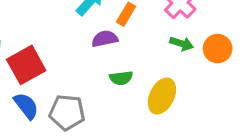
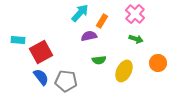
orange circle: (218, 49) -> (158, 63), moved

